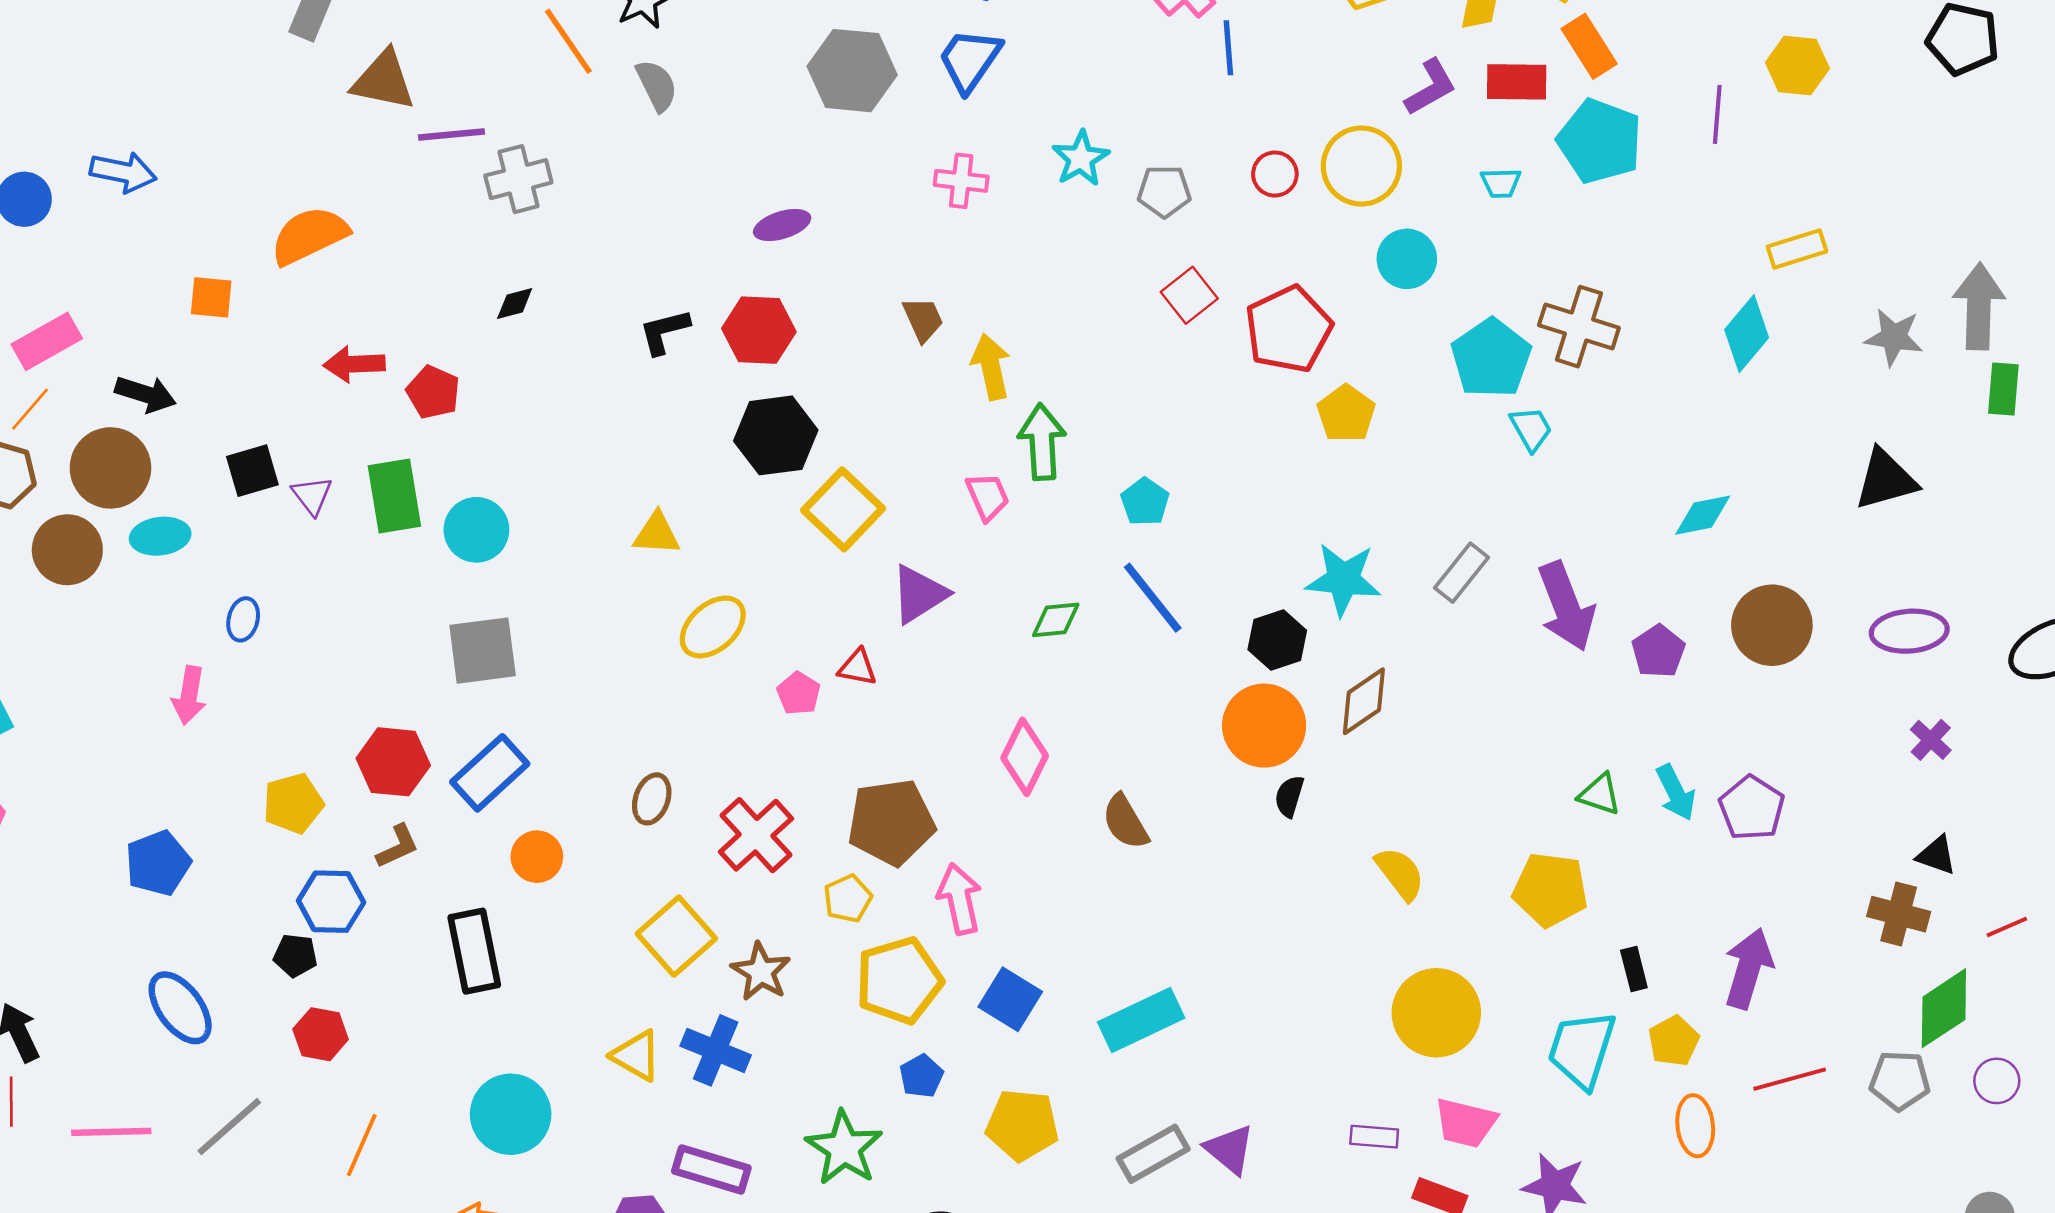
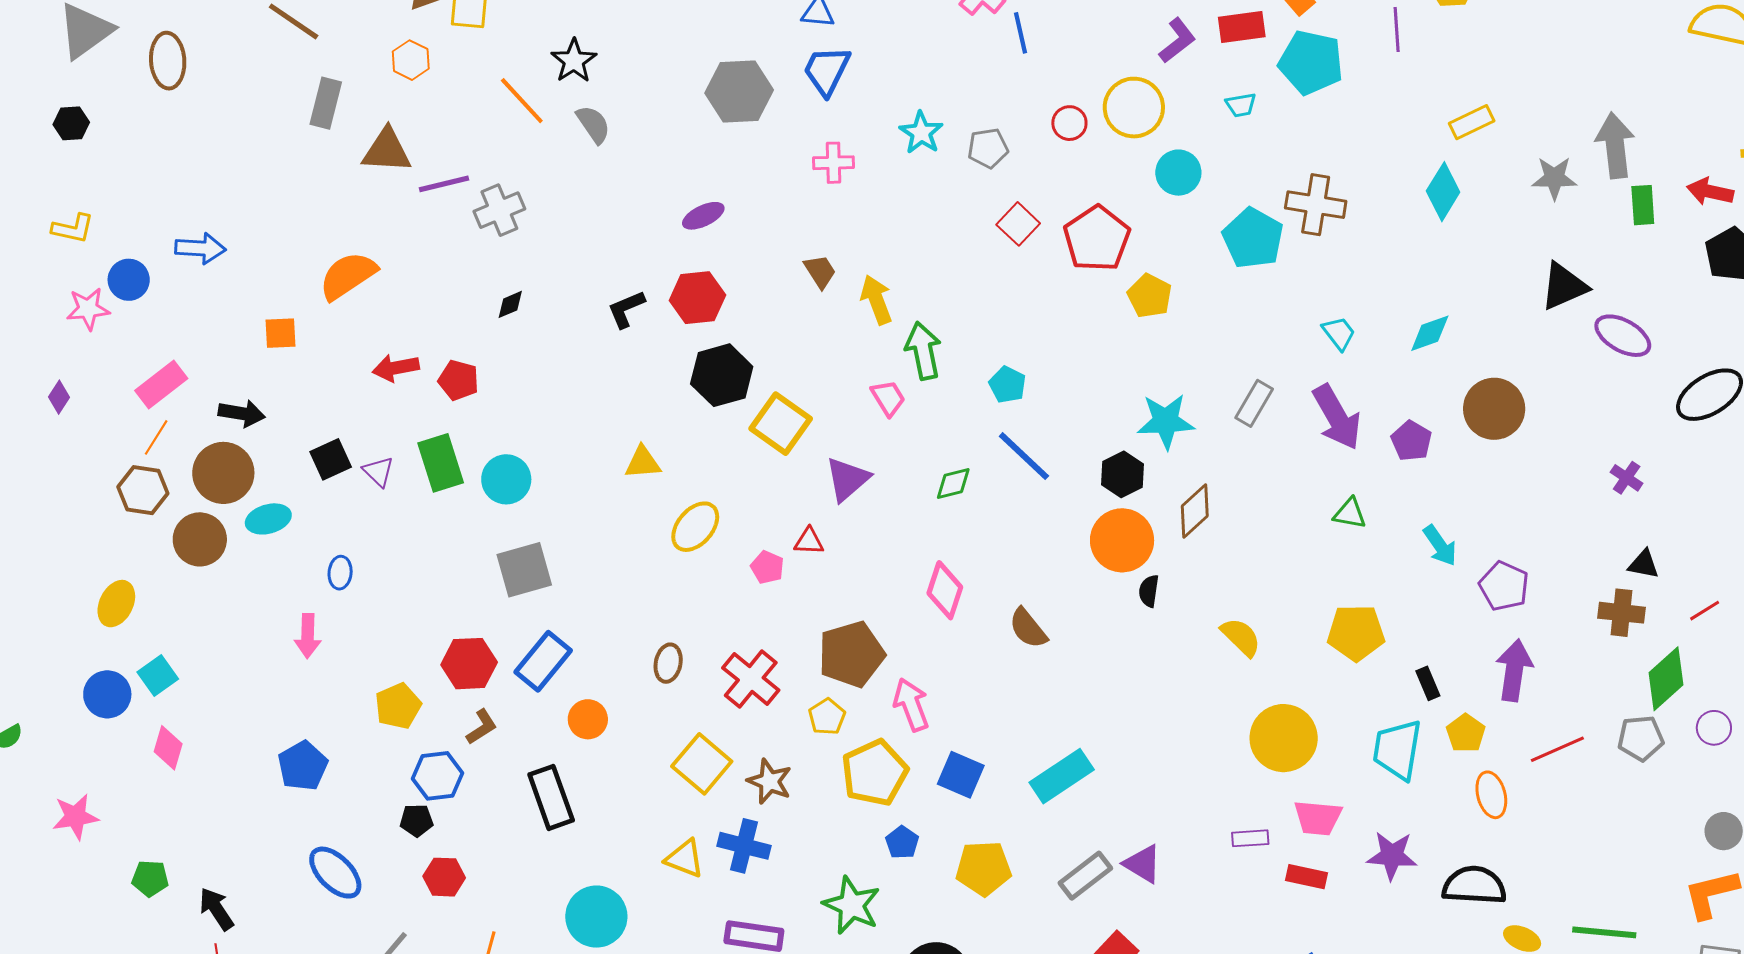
cyan trapezoid: (1531, 429) -> (1339, 333), moved
purple ellipse: (1909, 631) -> (1623, 336), moved, turned 42
green triangle: (1600, 794) -> (1350, 514), moved
purple pentagon: (1752, 808) -> (1504, 586), moved

